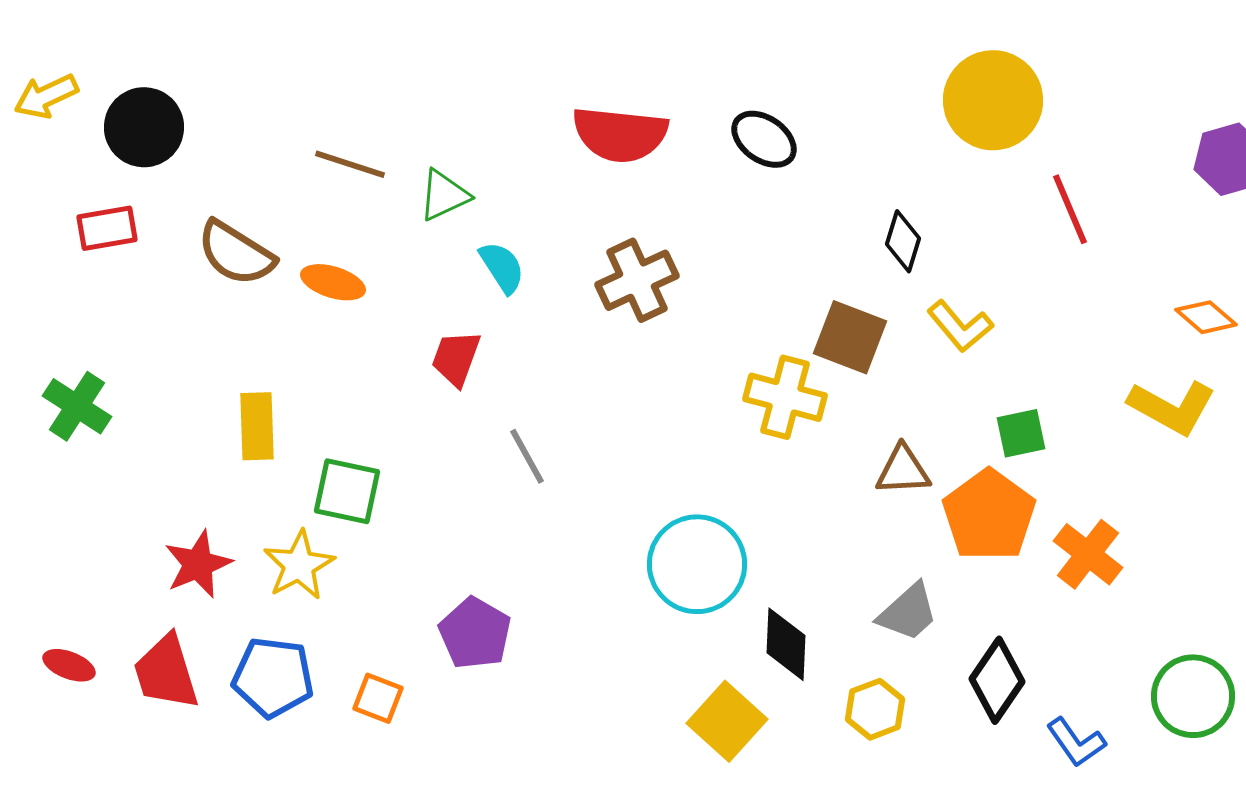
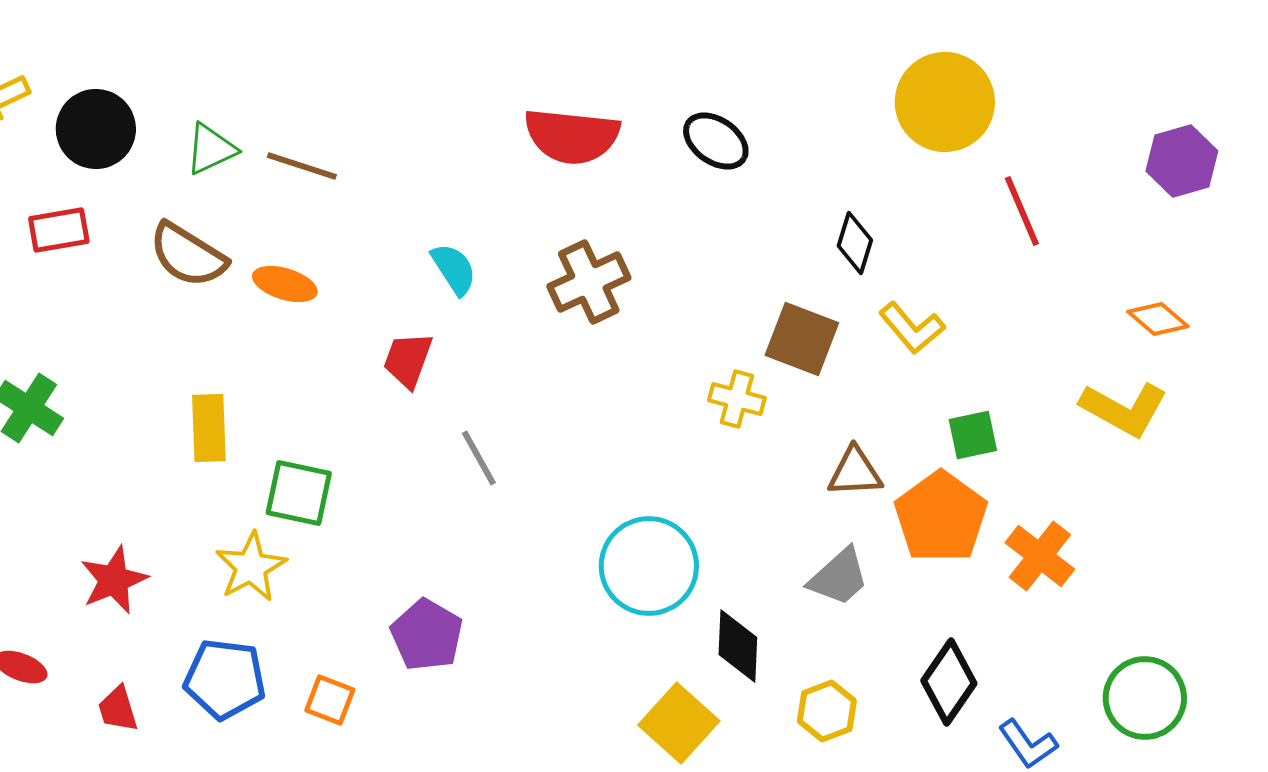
green triangle: (444, 195) -> (211, 149), moved
yellow cross: (785, 397) -> (737, 399), size x0.7
red star: (198, 564) -> (114, 580), moved
gray trapezoid: (908, 612) -> (839, 577), moved
red trapezoid: (166, 672) -> (118, 709), moved, size x0.6

